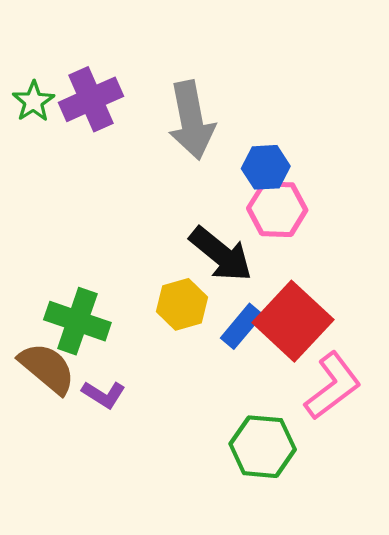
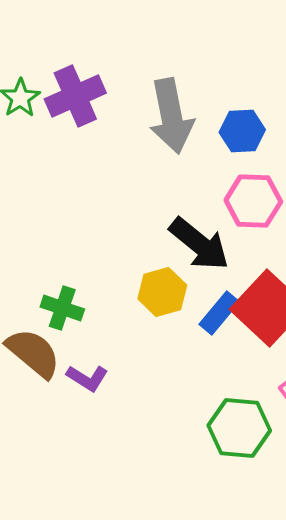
blue hexagon: (266, 167) -> (242, 131), moved
green cross: (77, 321) -> (62, 308), size x0.7

